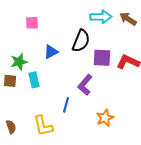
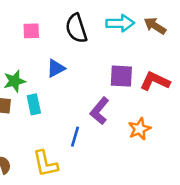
black semicircle: (81, 41) -> (76, 28), moved, turned 140
orange star: (105, 118) -> (139, 129), moved

